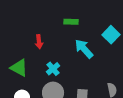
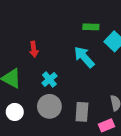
green rectangle: (71, 22) -> (91, 27), moved

